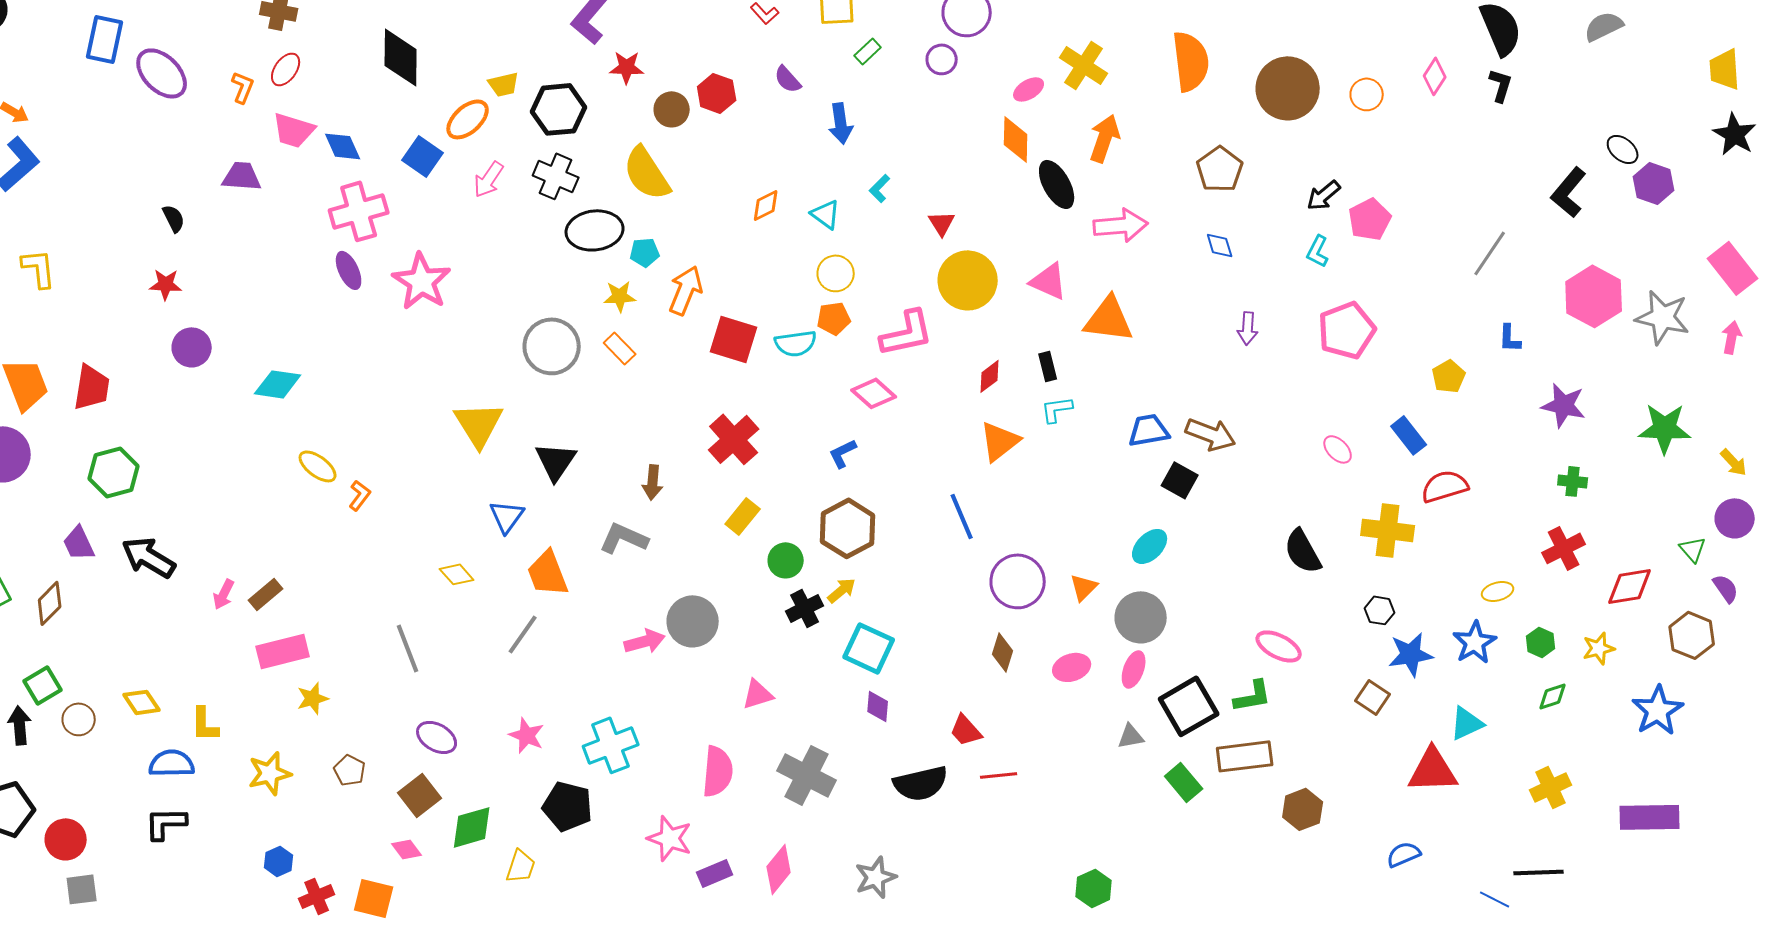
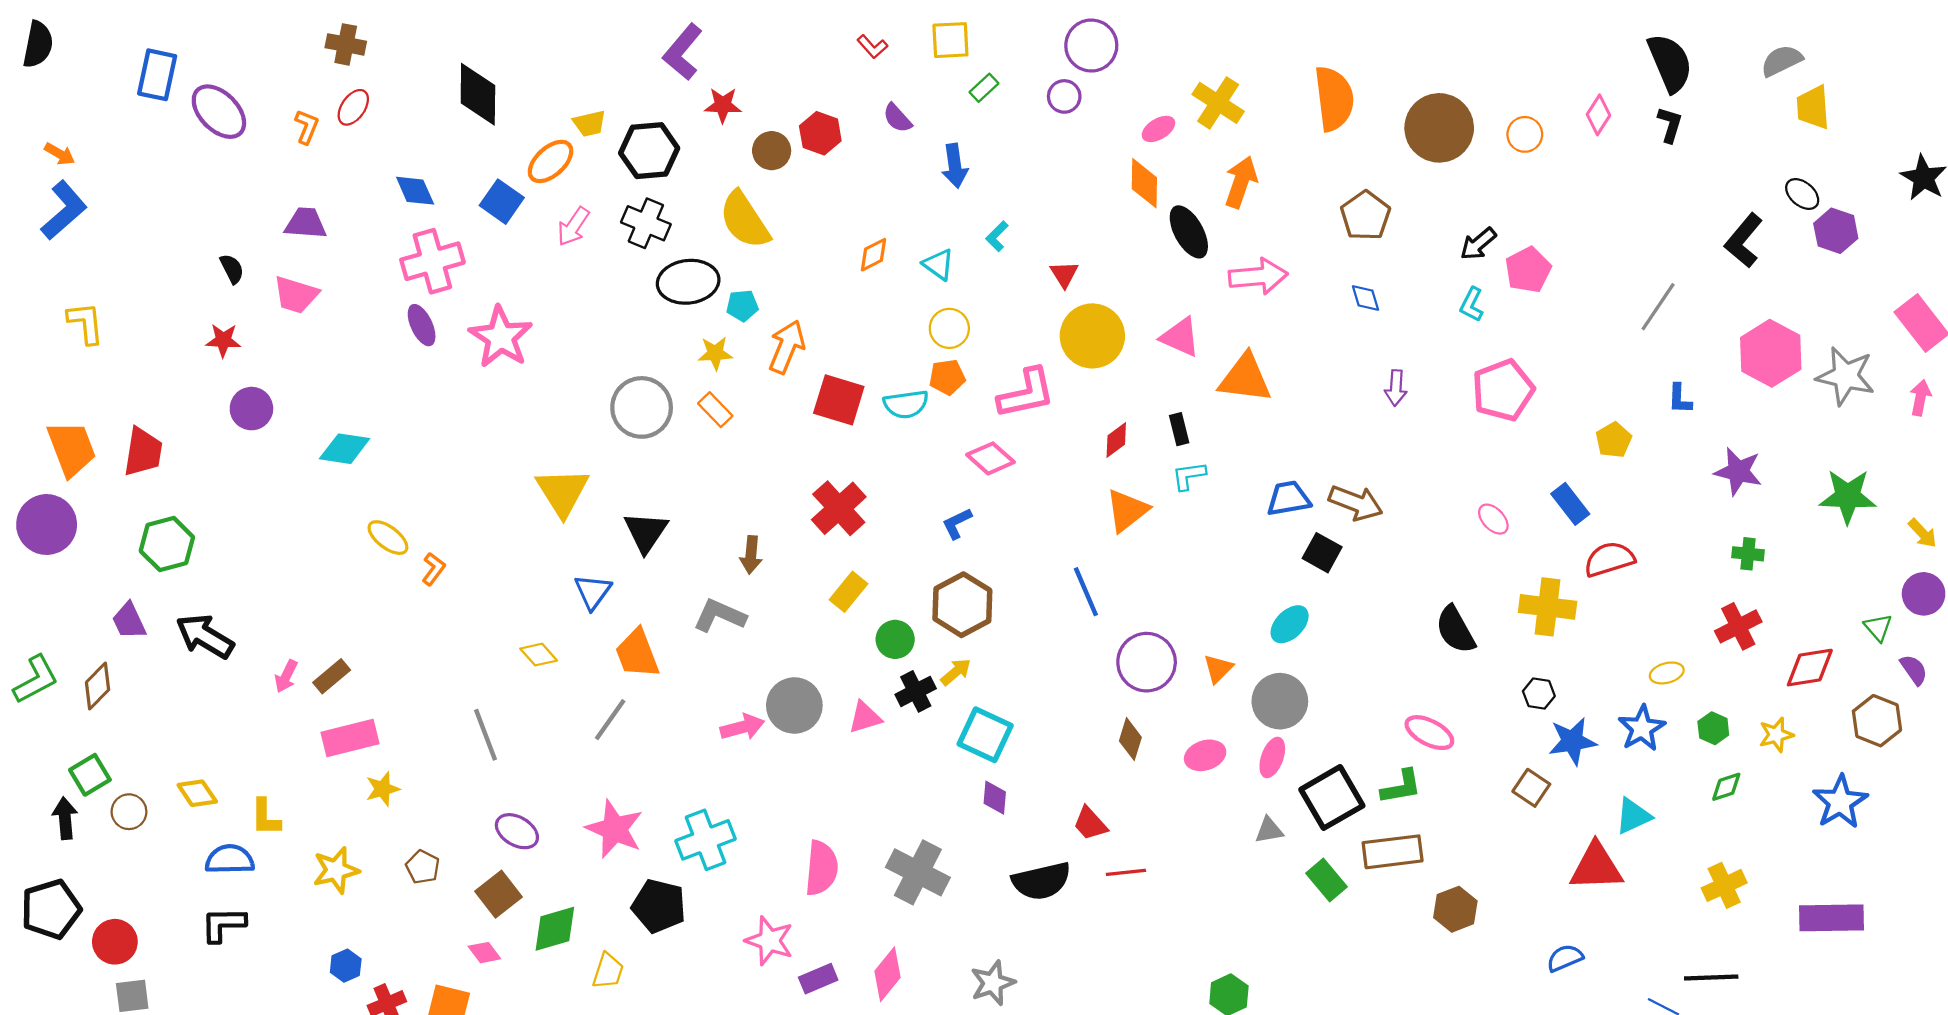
yellow trapezoid: (1725, 69) -> (1813, 107), moved
pink trapezoid: (294, 130) -> (296, 295), moved
pink triangle: (758, 694) -> (865, 717), moved
pink star: (527, 735) -> (614, 829), size x1.5

